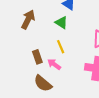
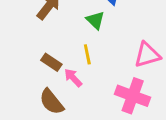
brown rectangle: (37, 57) -> (51, 62), turned -48

